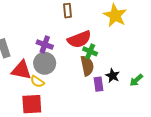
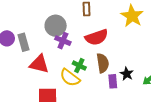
green cross: (90, 51) -> (79, 66), moved
gray circle: (45, 63) -> (56, 26), moved
yellow semicircle: (37, 82) -> (70, 78), moved, size x1.5

